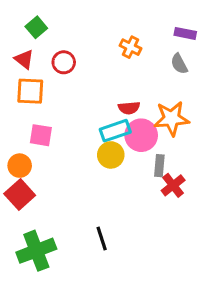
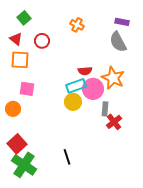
orange cross: (131, 47) -> (77, 25), moved
gray semicircle: (179, 64) -> (118, 42), size x1.5
orange star: (172, 118) -> (113, 78), turned 30
red square: (20, 194) -> (17, 144), moved
green cross: (36, 251) -> (24, 165), turned -35

